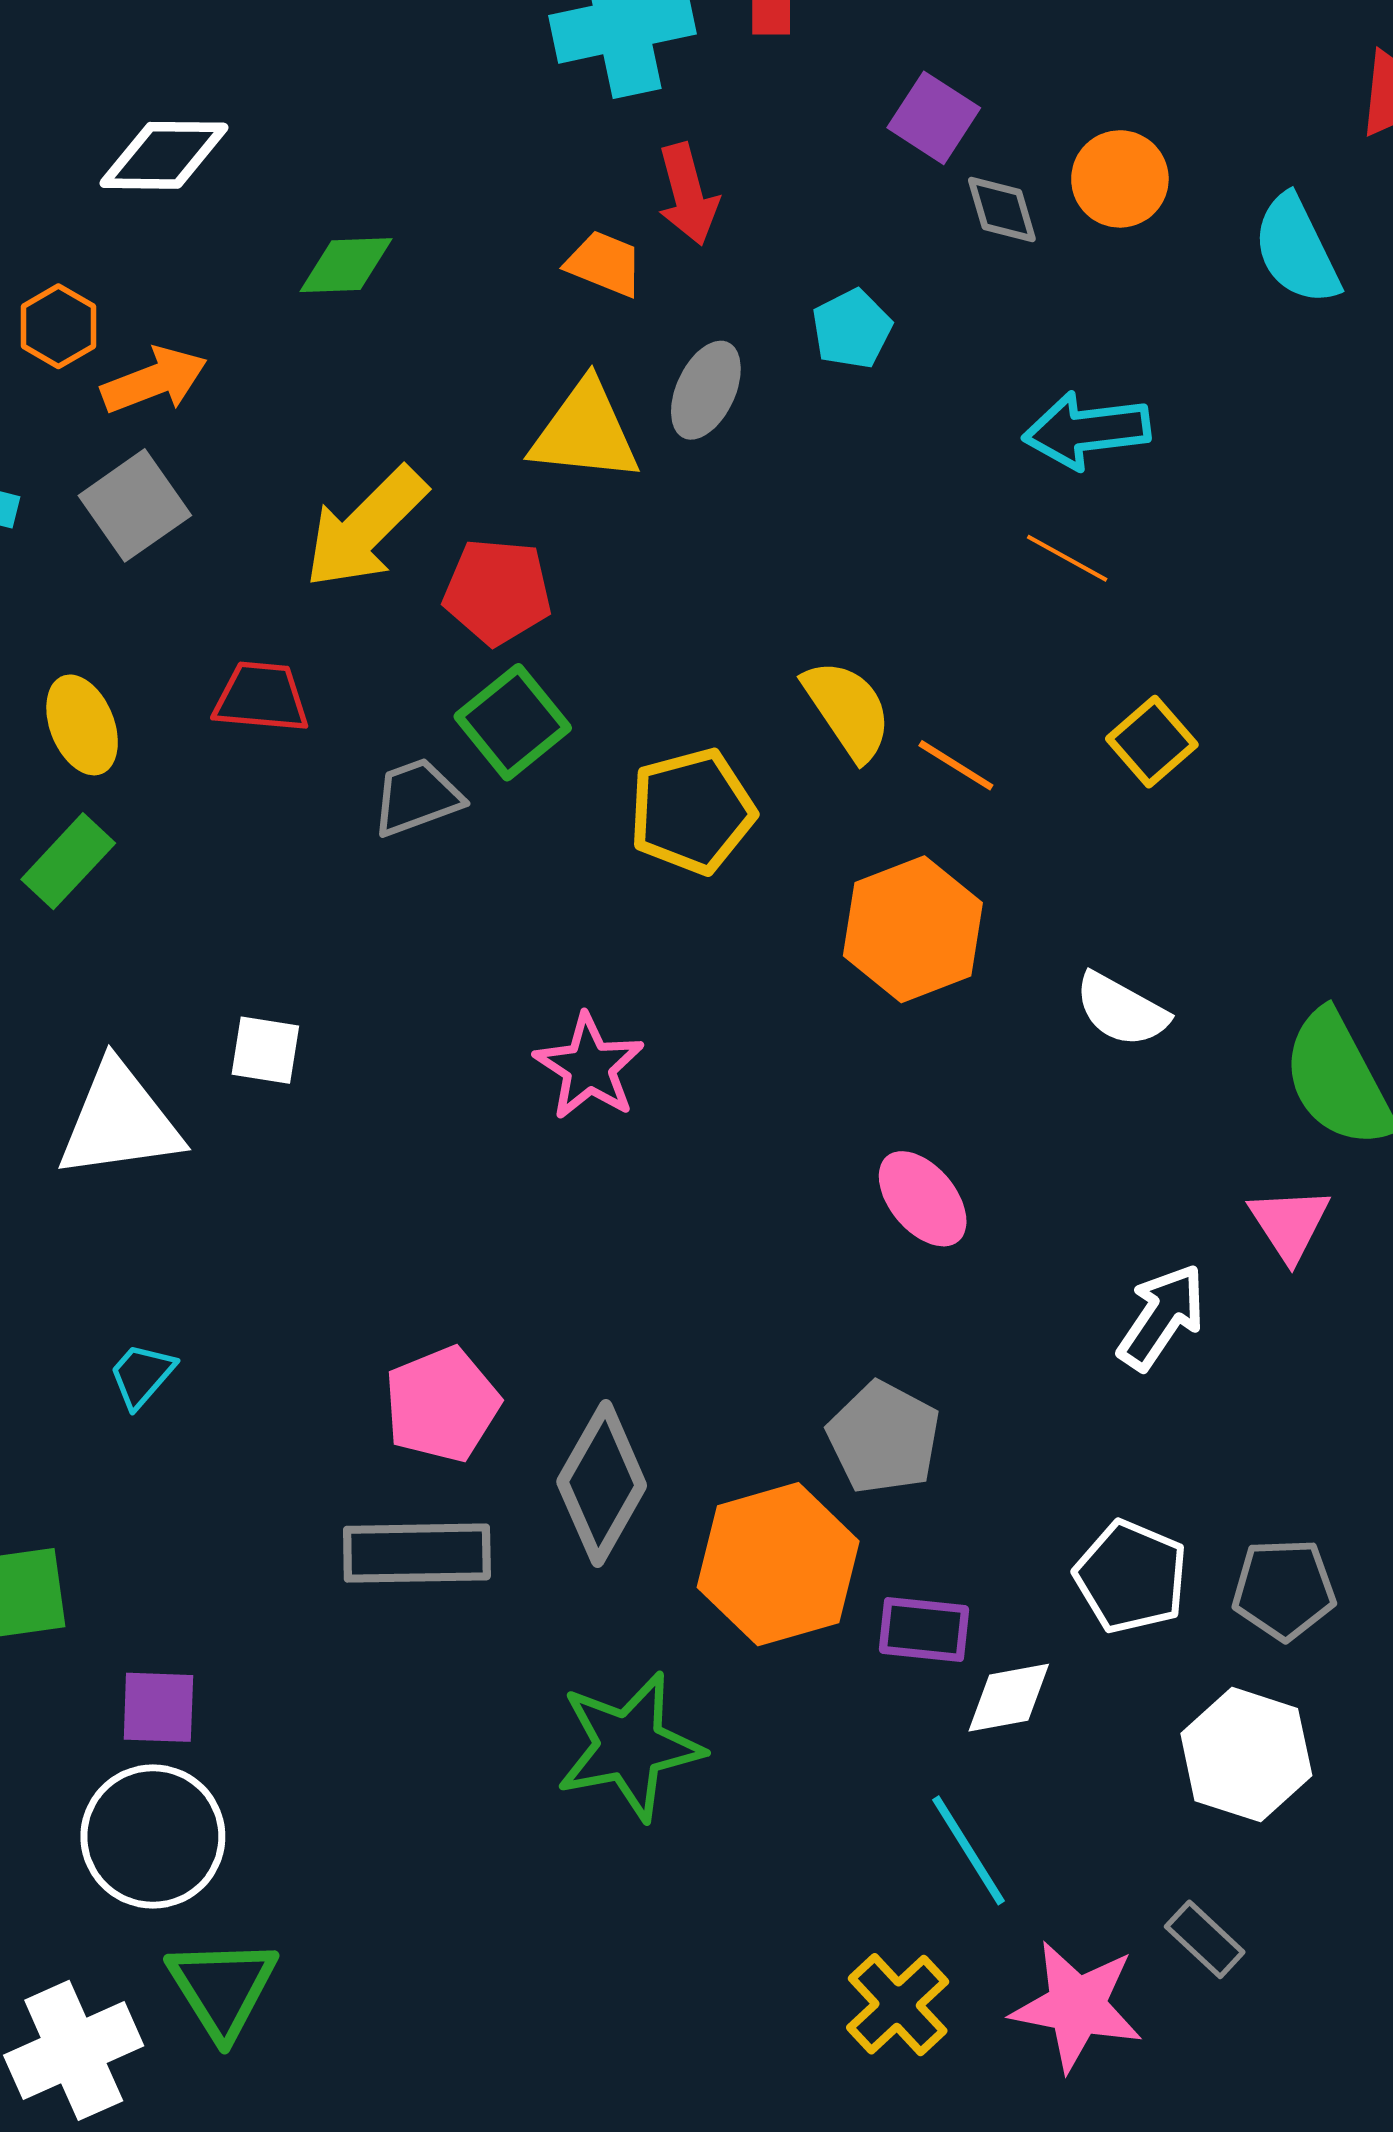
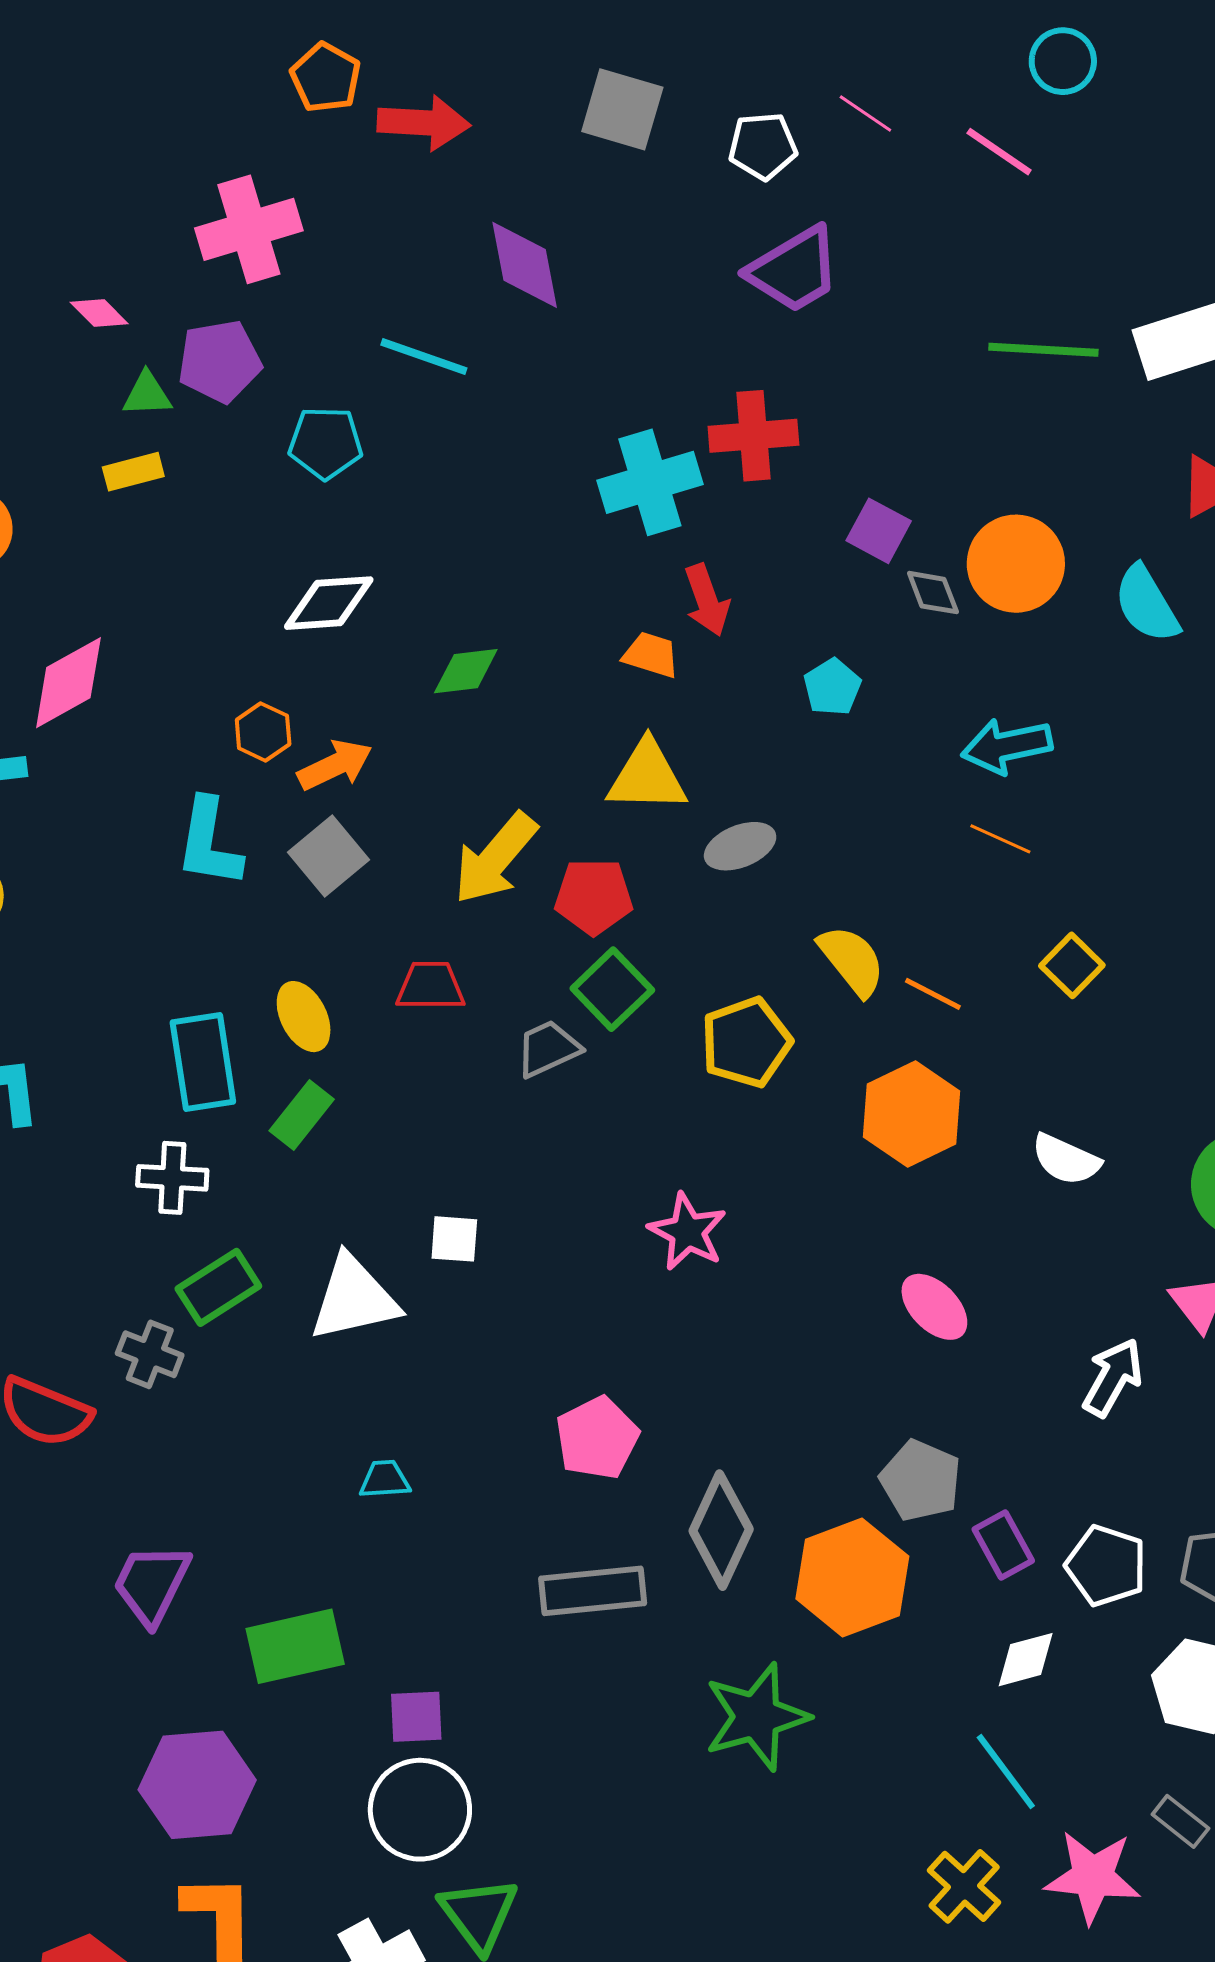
orange circle: (1120, 179) -> (1016, 564), size x1.4
gray ellipse: (706, 390) -> (740, 846), moved, turned 48
cyan trapezoid: (142, 1375) -> (385, 1479), turned 50
pink pentagon: (442, 1404) -> (597, 1438), moved
purple rectangle: (924, 1629) -> (1003, 1545), moved, turned 60

